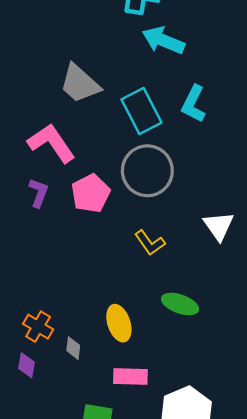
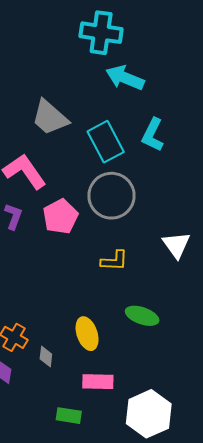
yellow L-shape: (150, 243) -> (114, 261), turned -52

